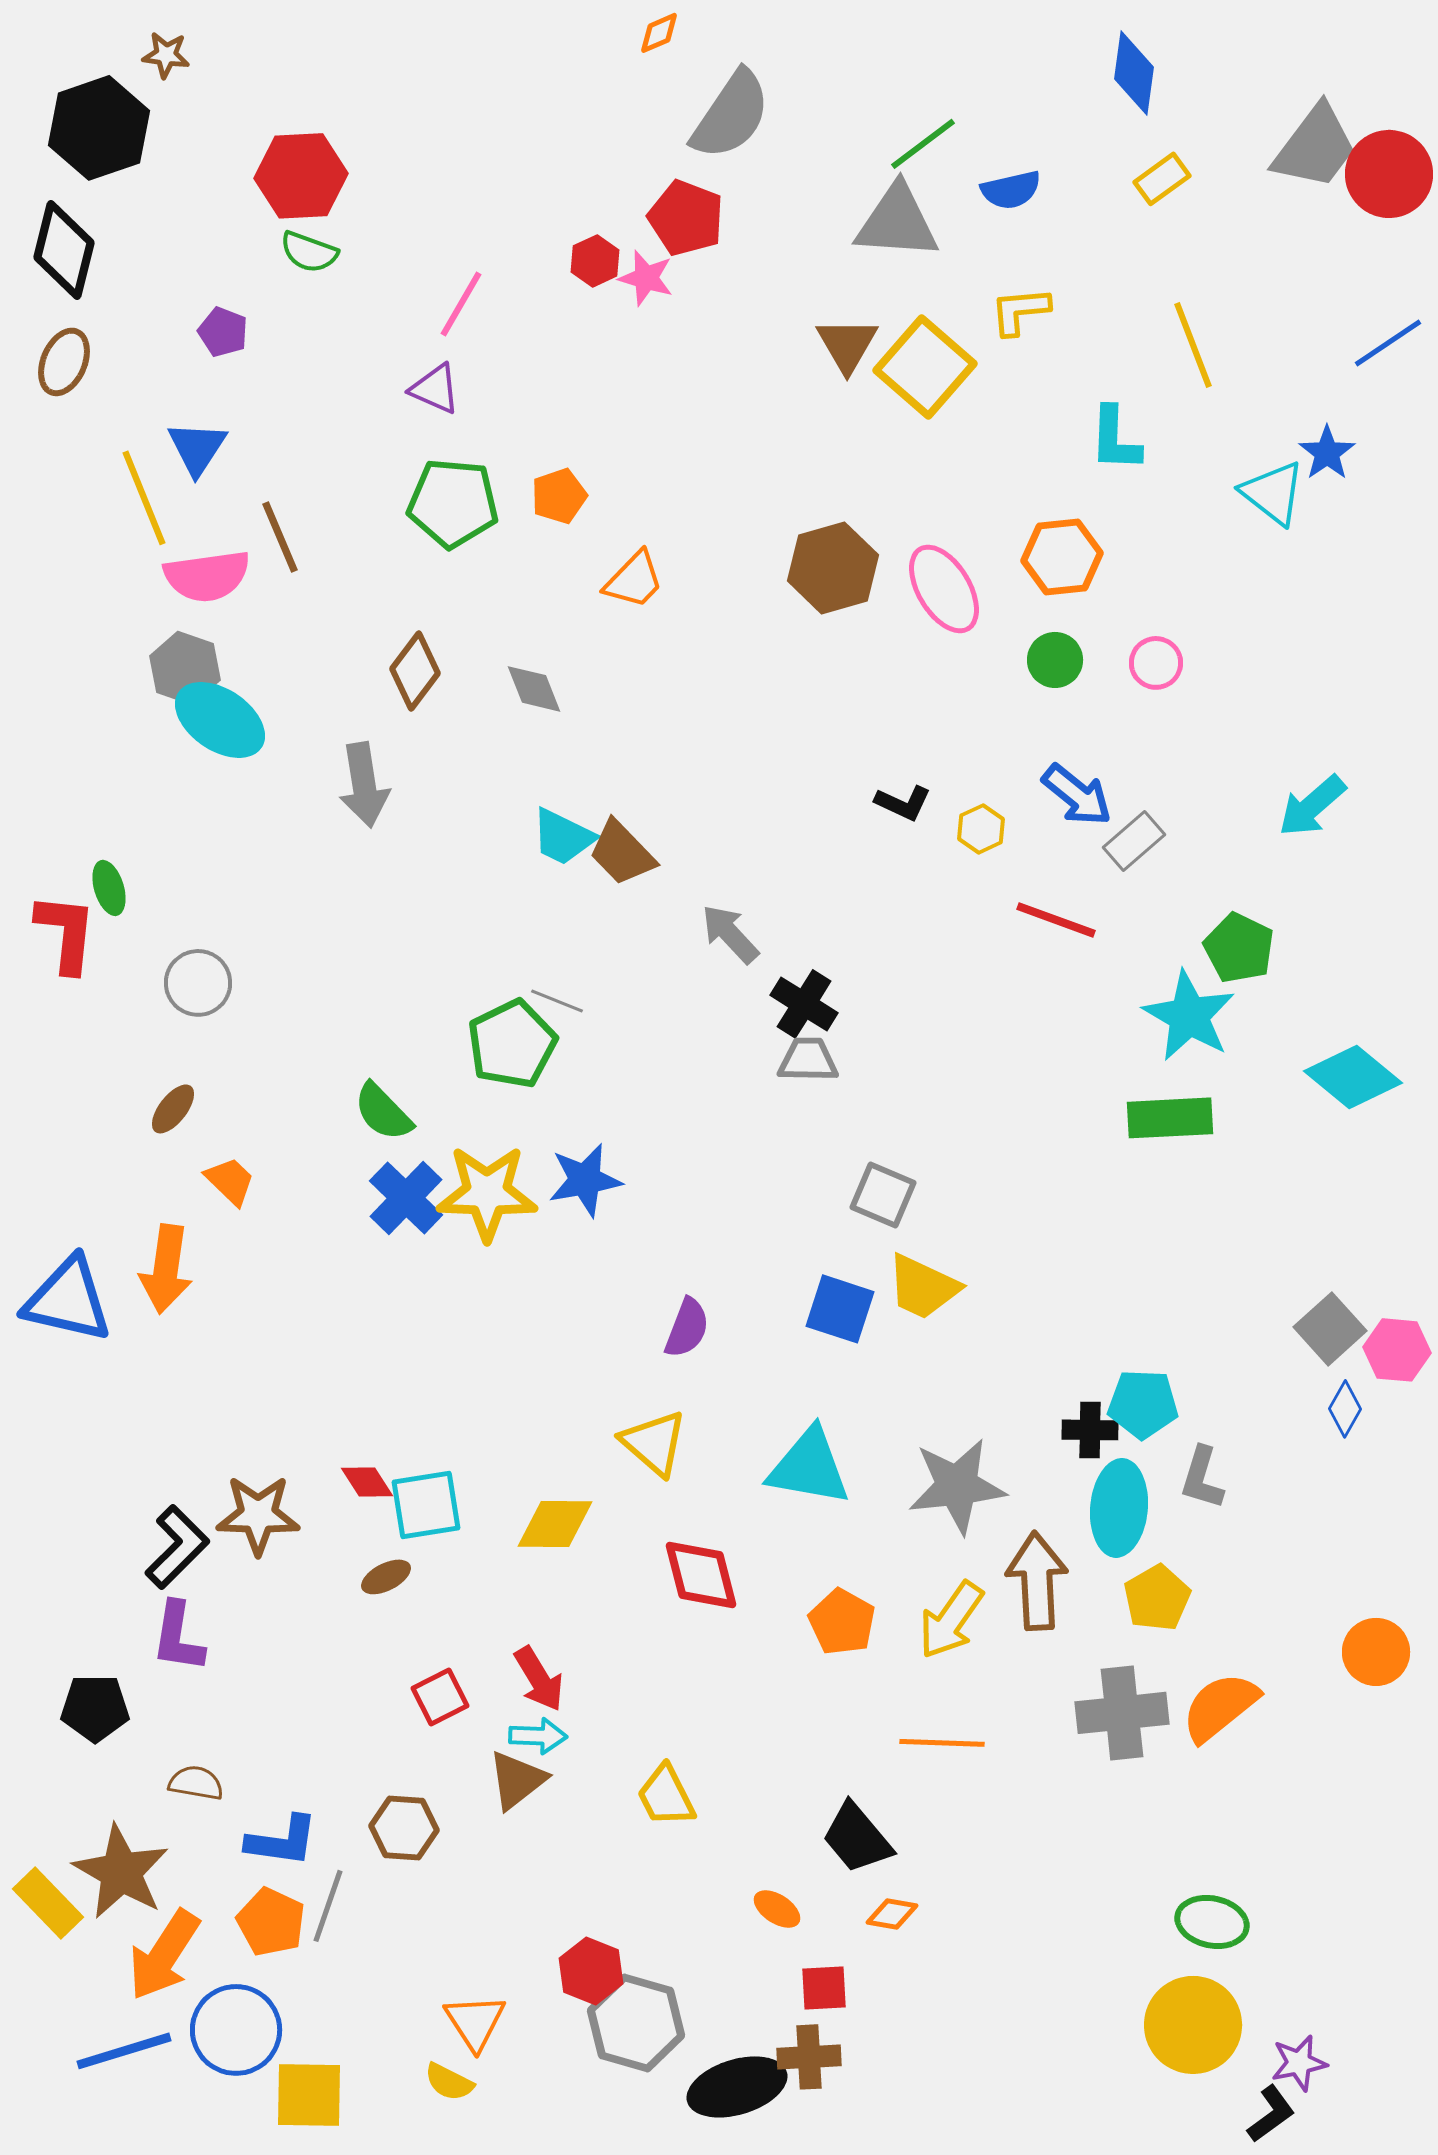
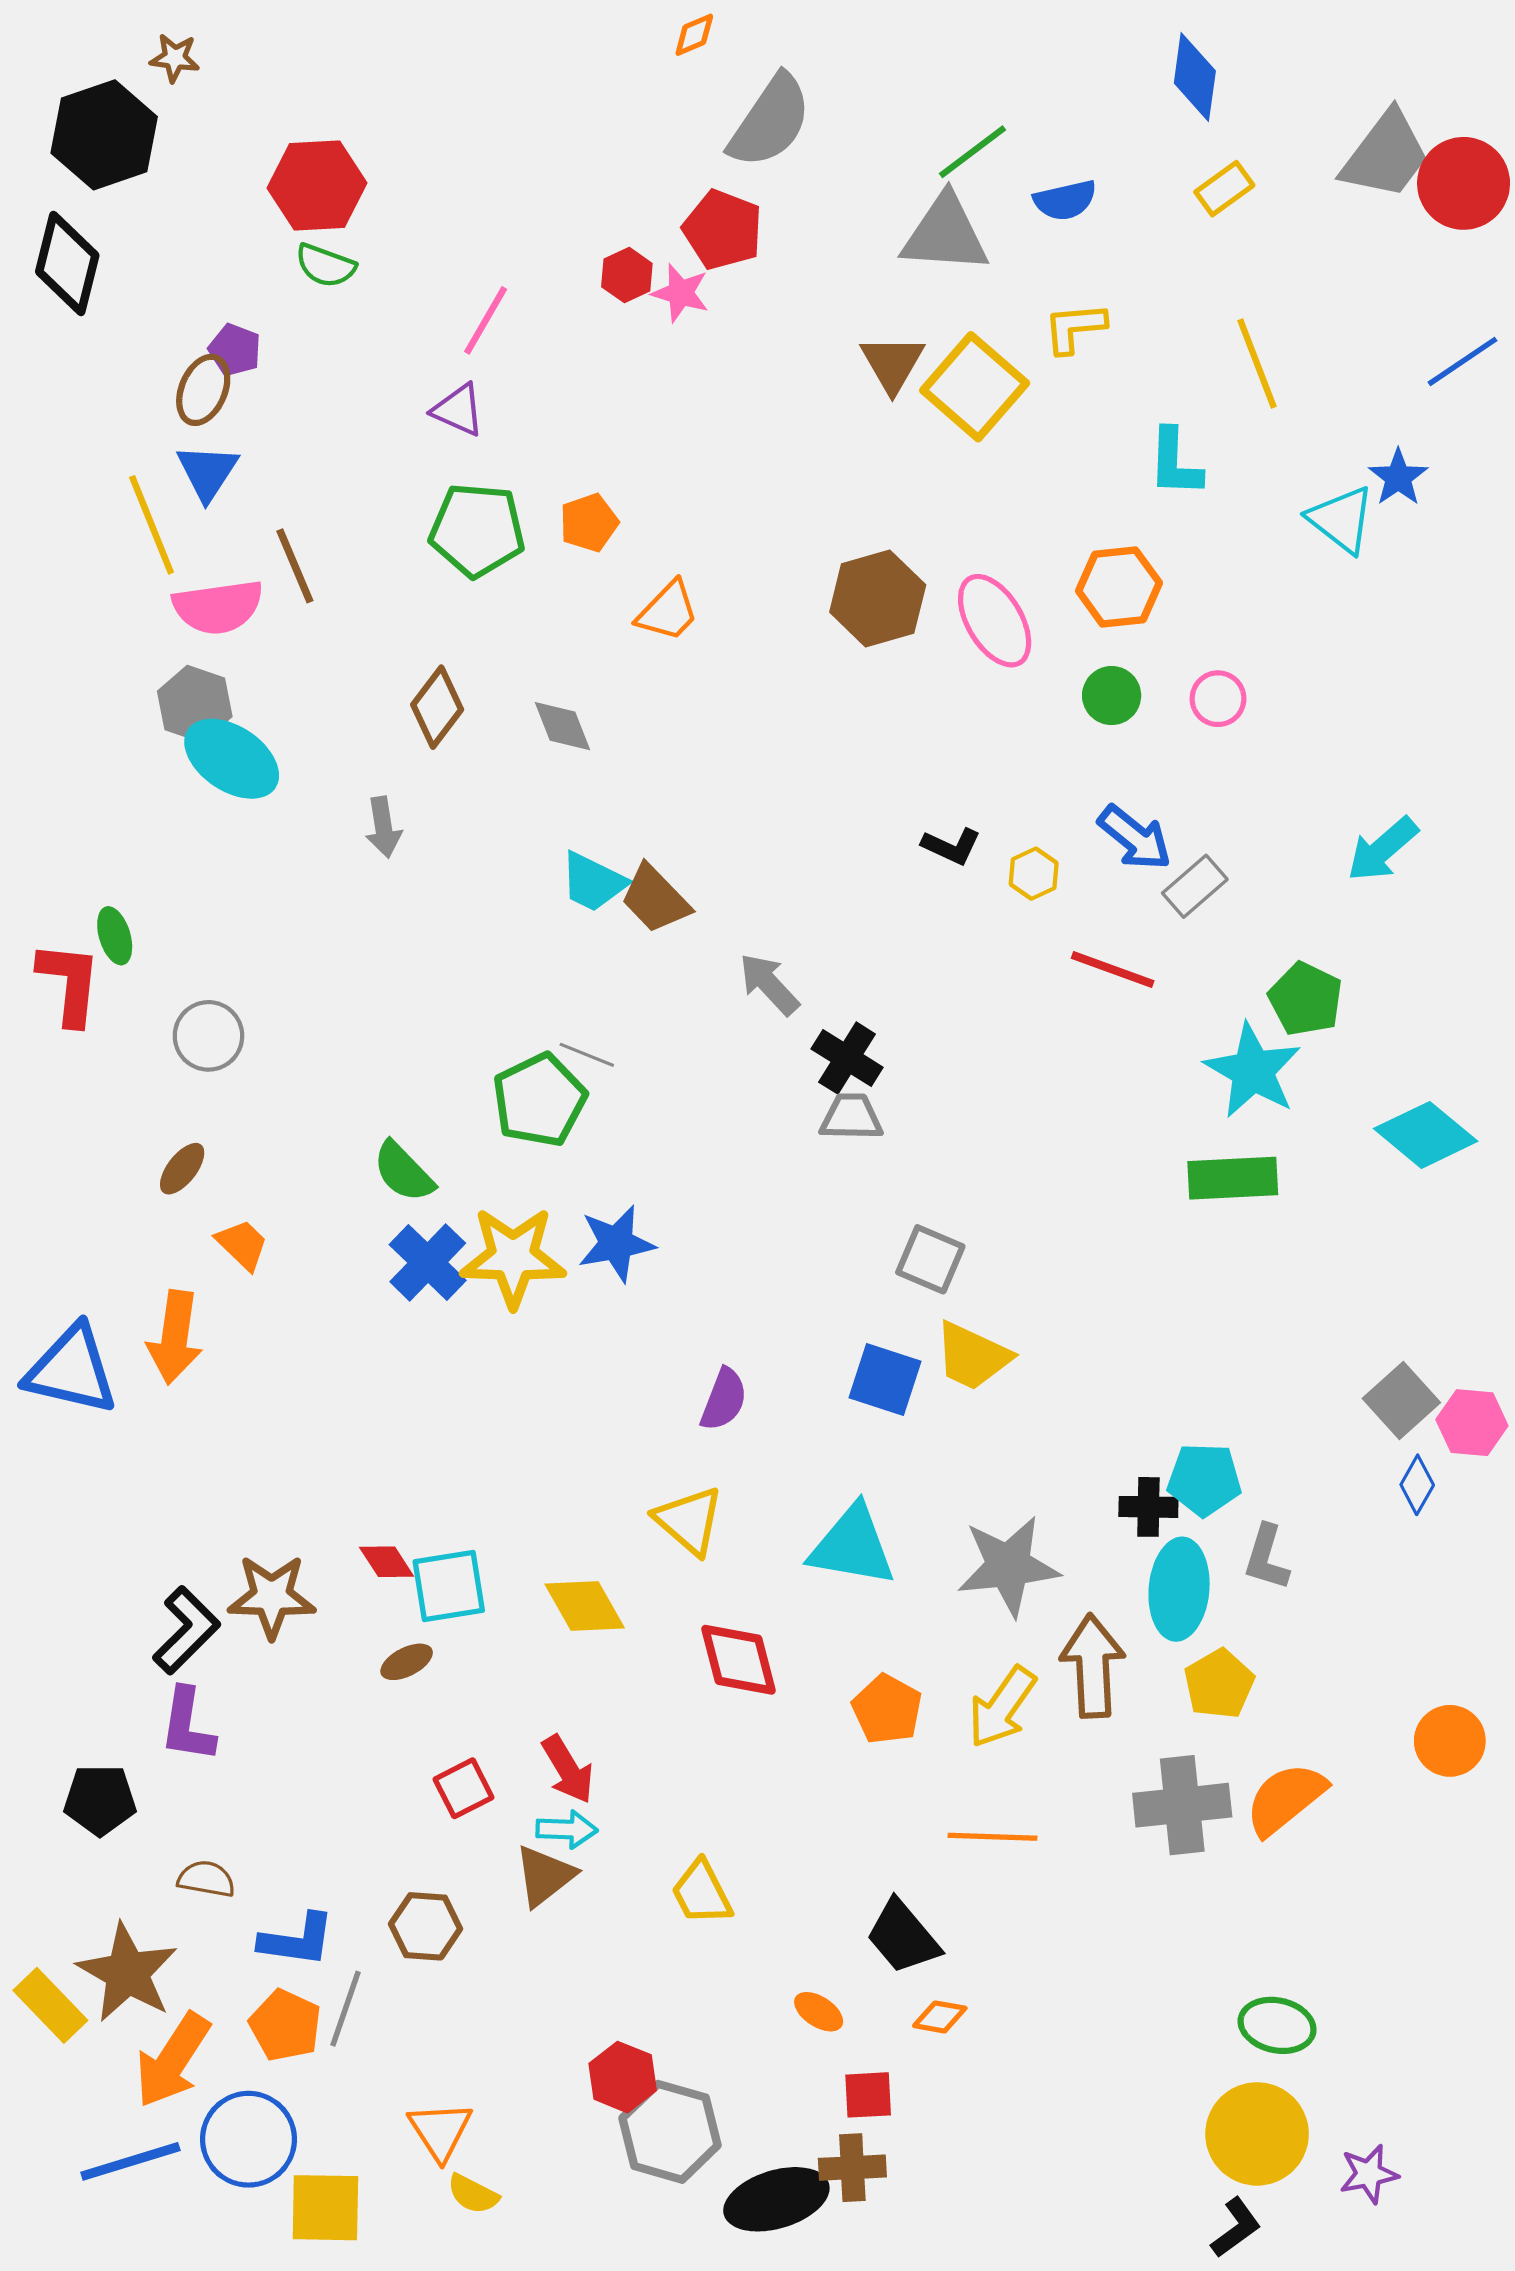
brown ellipse: (64, 362) -> (203, 390), moved
gray arrow: (364, 785) -> (383, 827), size x0.7
yellow diamond: (555, 1524) -> (585, 1606), turned 60
orange triangle: (475, 2022) -> (440, 2131), moved
black L-shape: (1271, 2114) -> (1236, 2228), moved

